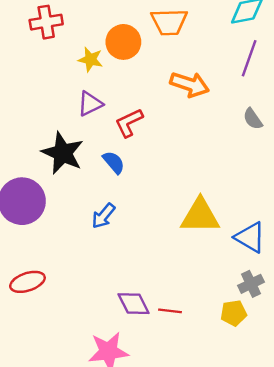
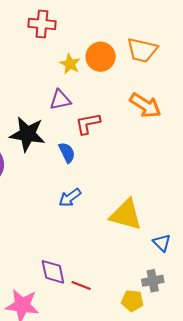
black star: (63, 153) -> (27, 134), turned -30
blue arrow: (103, 216) -> (70, 198), moved
blue triangle: (250, 237) -> (162, 243), size x0.7

